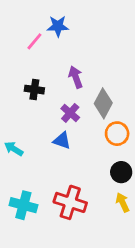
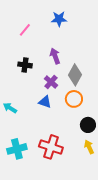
blue star: (58, 26) -> (59, 19), moved
orange circle: (117, 134) -> (74, 99), moved
cyan cross: (23, 205) -> (17, 149), turned -30

